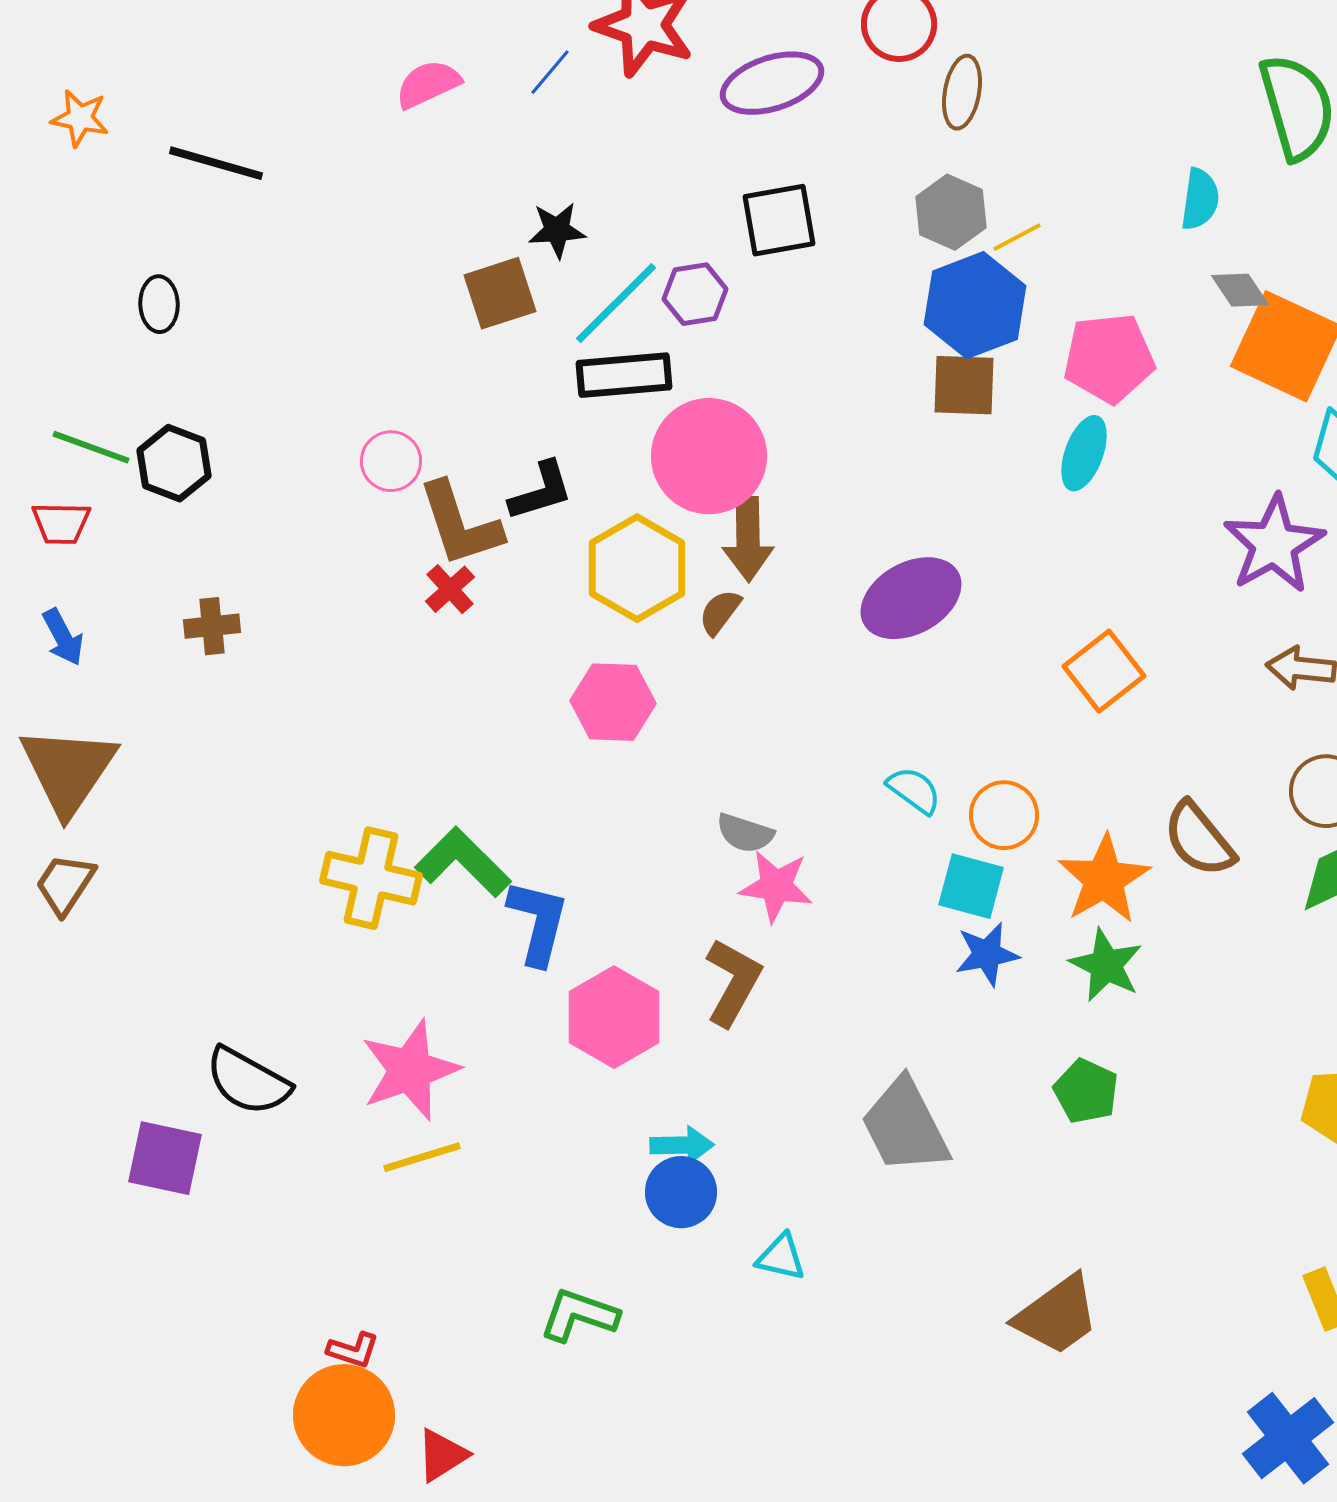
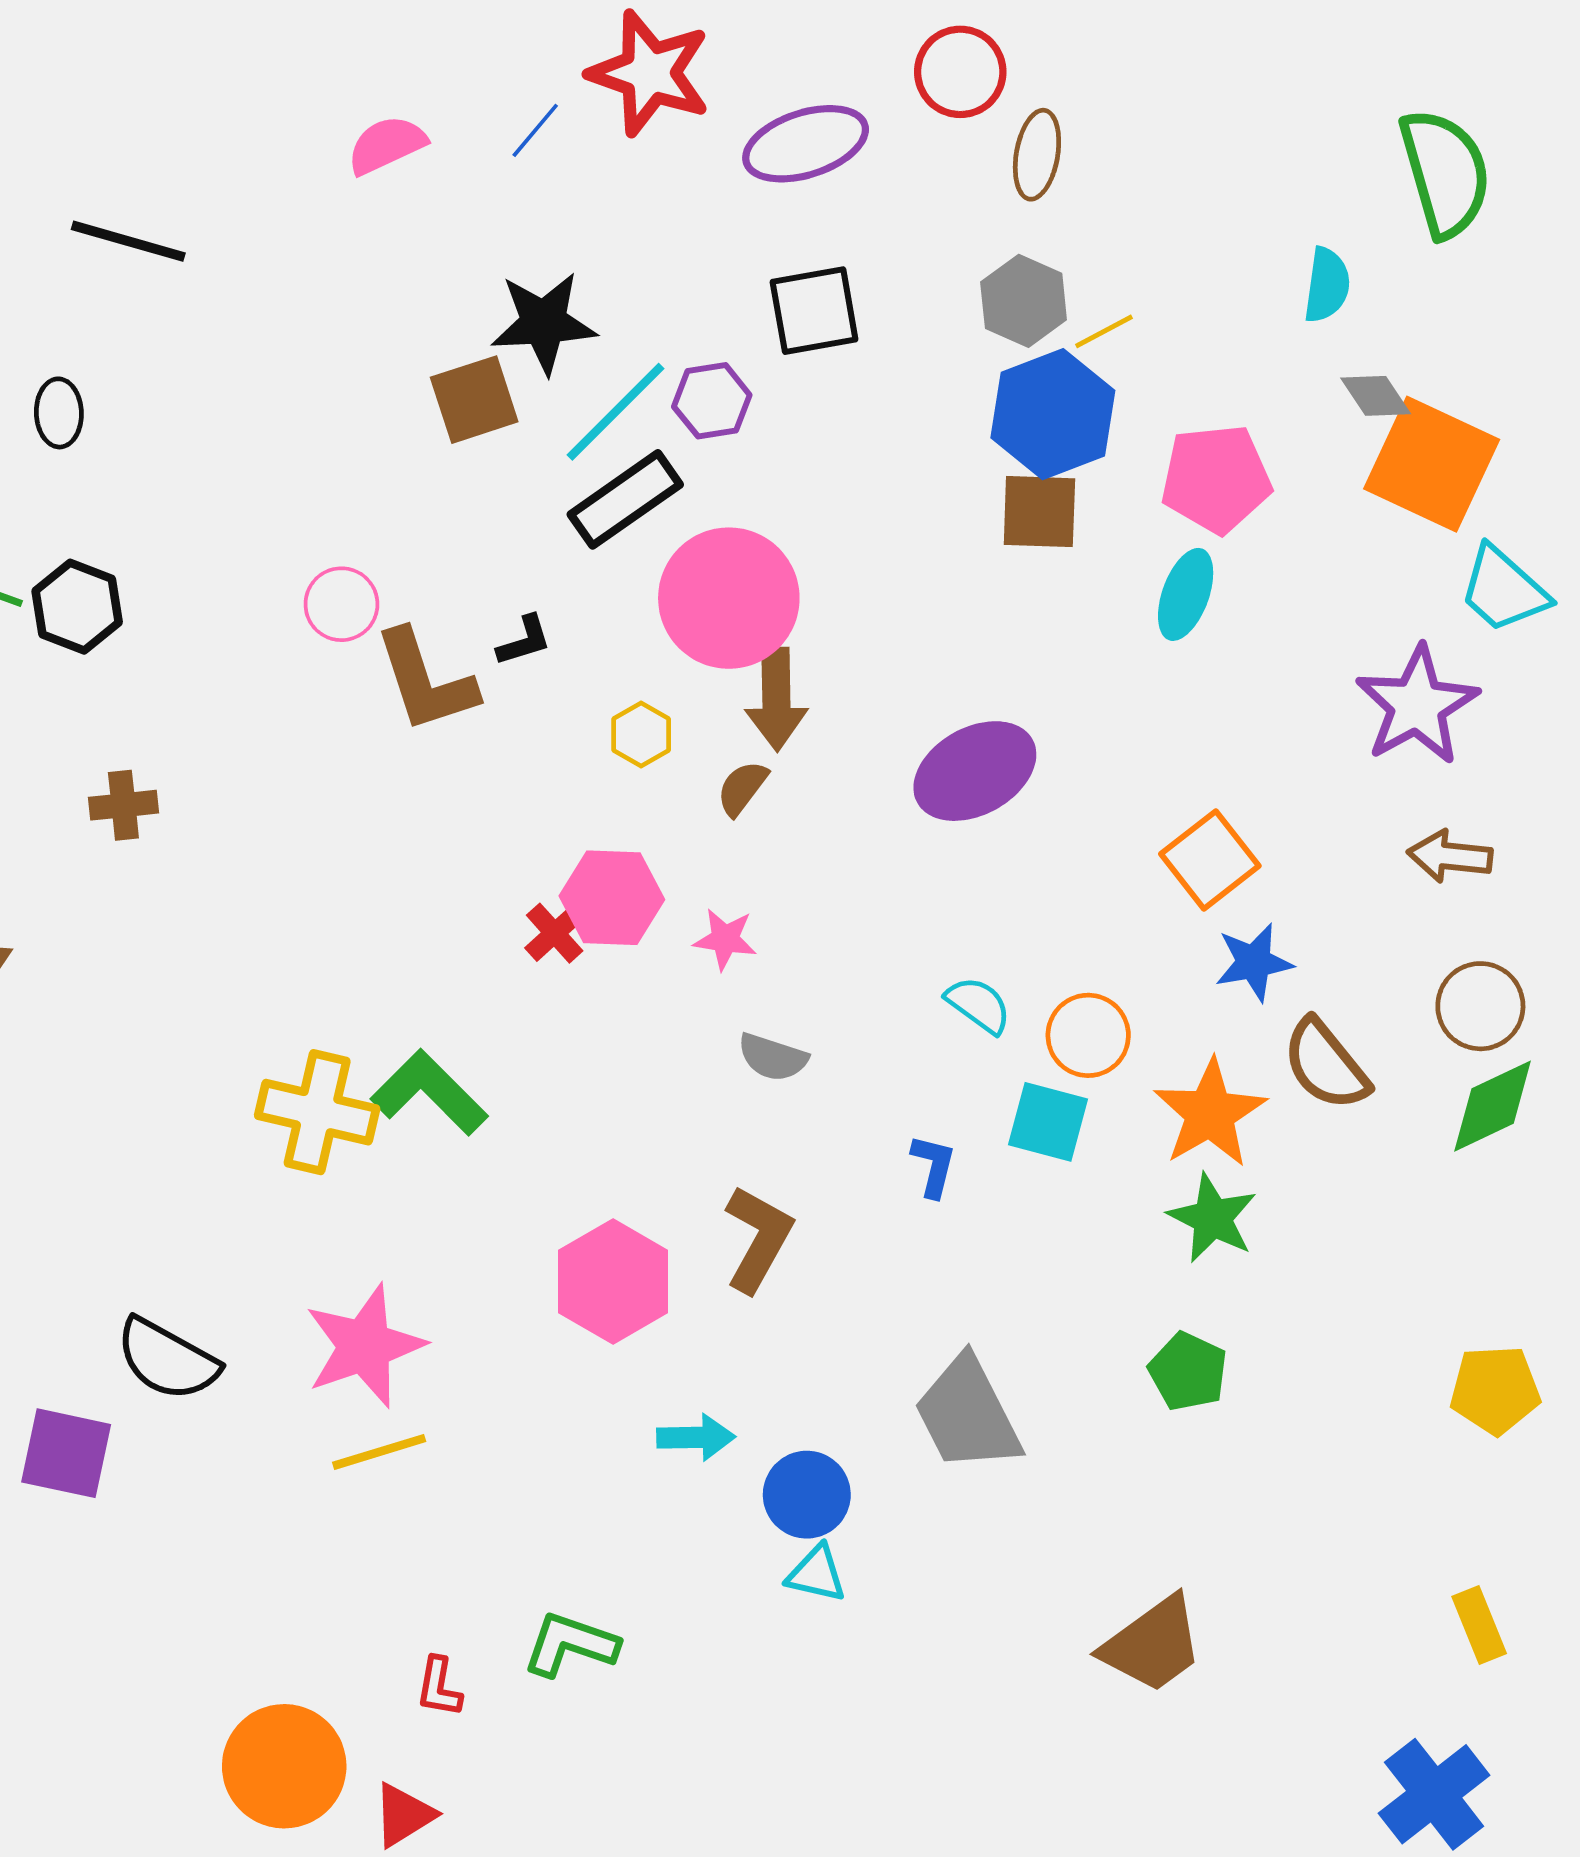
black star: (557, 230) -> (544, 323), size x1.5
black rectangle: (624, 375) -> (625, 499), turned -30
black L-shape: (541, 491) -> (524, 641), size x0.7
yellow hexagon: (637, 568) -> (641, 735), size x0.5
red cross: (450, 589) -> (555, 933), moved
pink star: (776, 886) -> (725, 939), moved, size x0.7
blue L-shape: (538, 922) -> (933, 1166), moved, size x0.6
blue star: (987, 954) -> (1254, 962), moved
blue circle: (681, 1192) -> (807, 1495), moved
red L-shape: (353, 1350) -> (439, 1687), moved, turned 82

